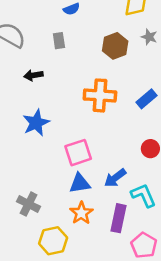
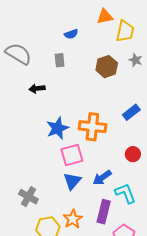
orange cross: (100, 95) -> (92, 127), moved
blue star: (36, 123) -> (58, 128), moved
blue triangle: (80, 183) -> (72, 181), turned -42
orange star: (81, 213) -> (73, 219), moved

